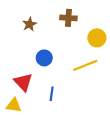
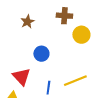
yellow circle: (97, 38) -> (81, 35), moved
yellow line: (85, 65) -> (75, 81), moved

